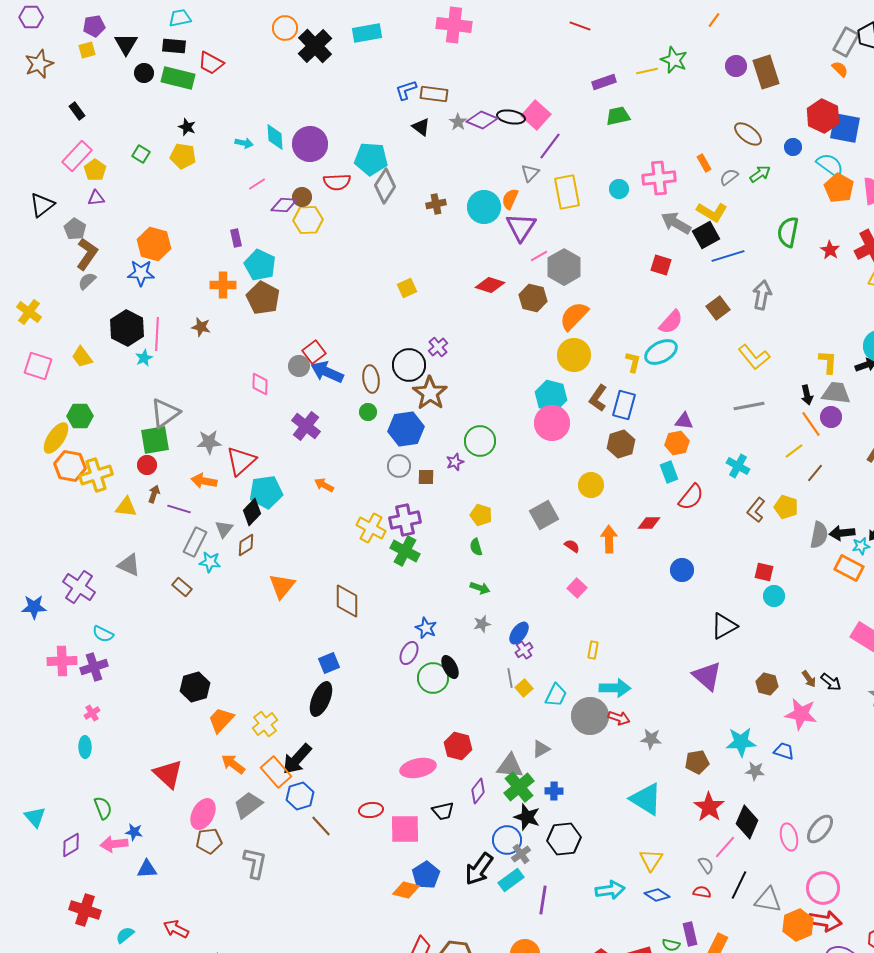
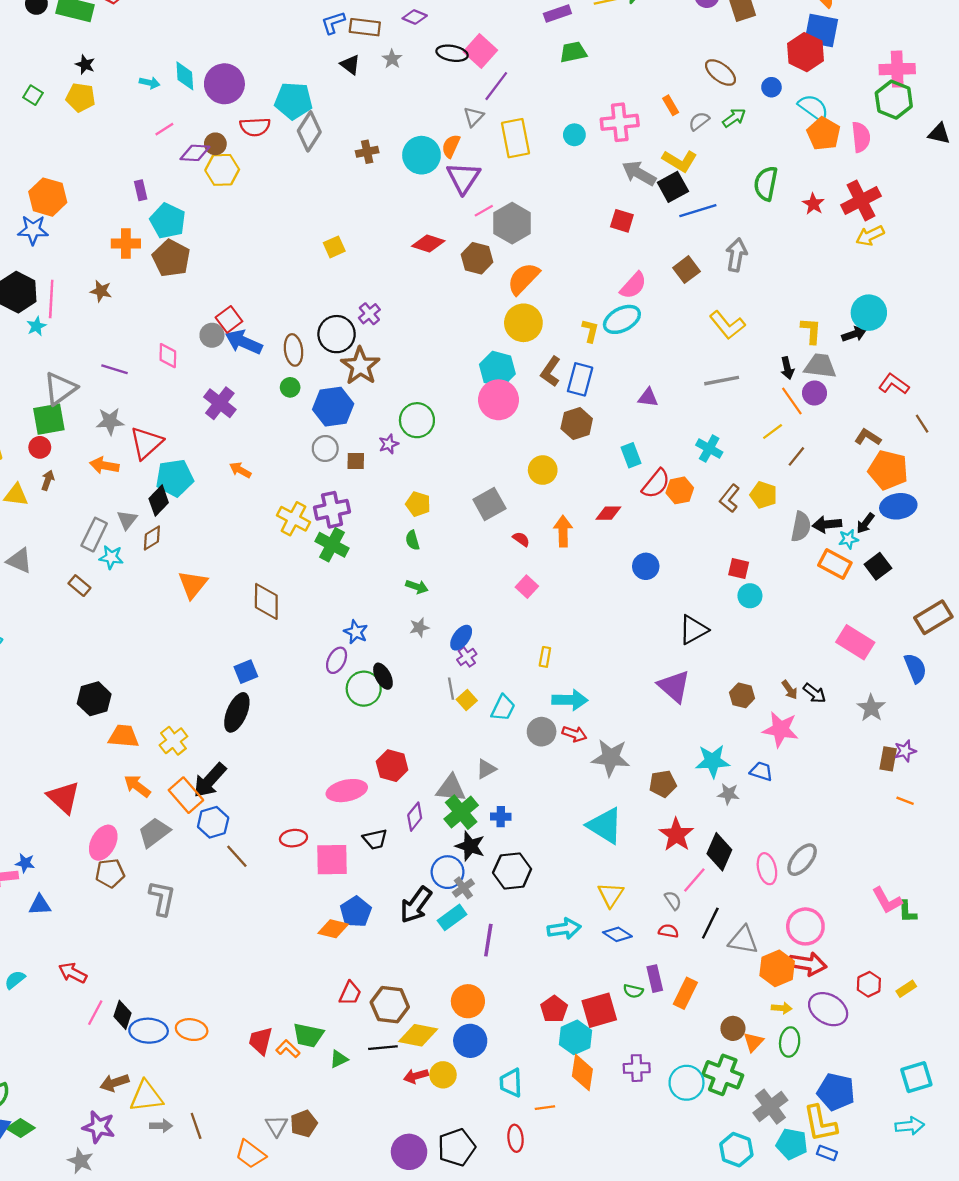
purple diamond: (482, 120) -> (415, 17), moved, size x0.7
blue square: (845, 128) -> (821, 31), moved
orange hexagon: (677, 443) -> (680, 490), moved
purple line: (179, 509) -> (115, 369), moved
gray circle: (590, 716) -> (542, 732), size x0.7
orange trapezoid: (221, 720) -> (124, 736), turned 52
gray star: (651, 739) -> (611, 758), size x1.6

